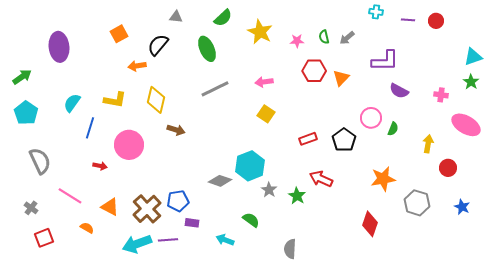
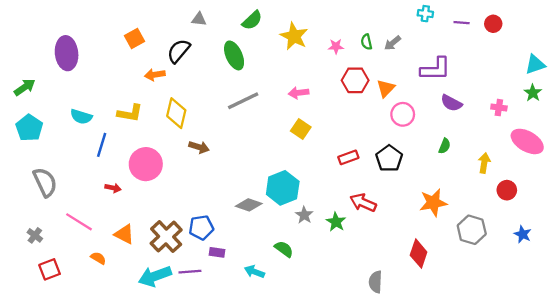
cyan semicircle: (72, 103) -> (81, 117), turned -108
pink circle: (371, 118) -> (403, 114), moved
gray semicircle: (290, 249) -> (376, 282), moved

